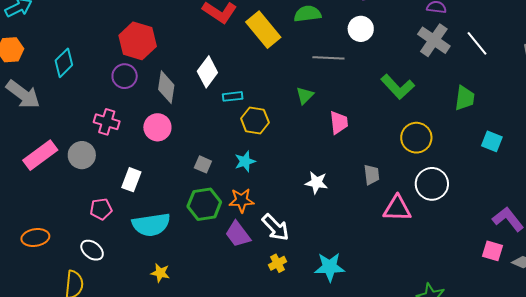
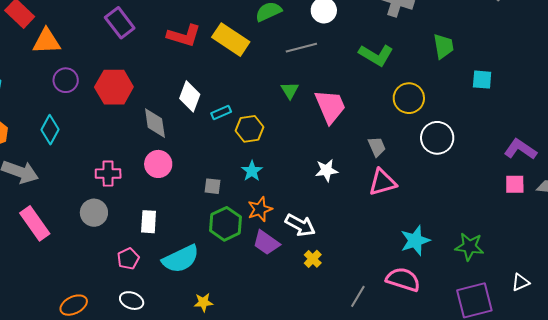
purple circle: (125, 76) -> (66, 80), moved
pink trapezoid: (339, 122) -> (330, 106), size x1.5
pink rectangle: (40, 155) -> (35, 223), moved, turned -72
pink triangle: (397, 208) -> (382, 182), moved
cyan star: (330, 267) -> (415, 241), moved

